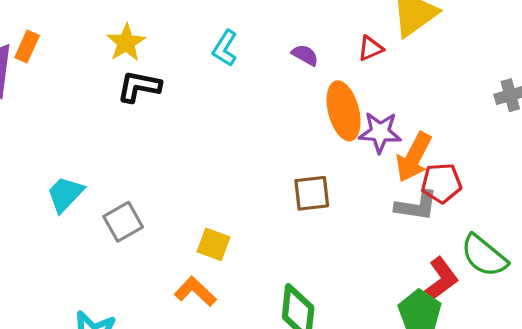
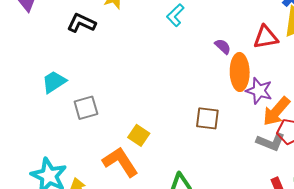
red triangle: (370, 48) -> (266, 37), size x1.5
purple semicircle: (305, 55) -> (223, 46), moved
black L-shape: (139, 86) -> (81, 23), moved
orange L-shape: (195, 291) -> (120, 162), size x1.4

